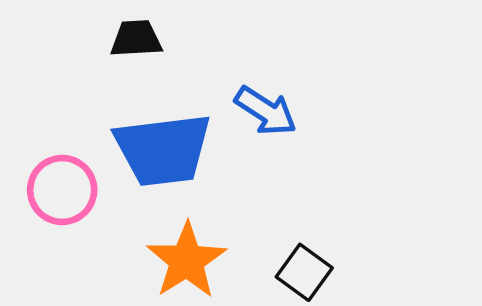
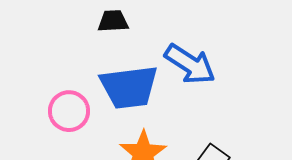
blue arrow: (266, 111) -> (190, 64), size x1.4

